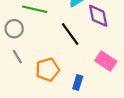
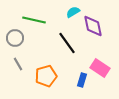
blue rectangle: (78, 83) -> (82, 80), moved

